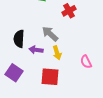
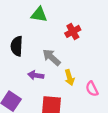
black semicircle: (19, 39) -> (17, 46), moved
yellow arrow: (57, 53) -> (69, 78), moved

